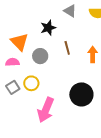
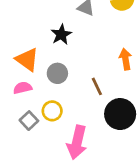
brown line: (67, 48) -> (97, 86), moved

